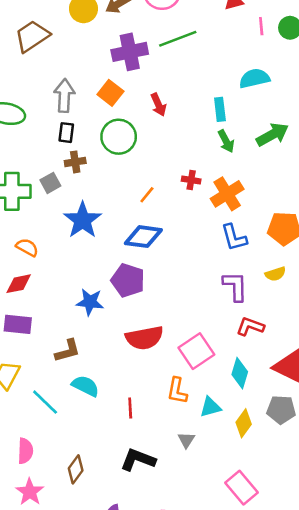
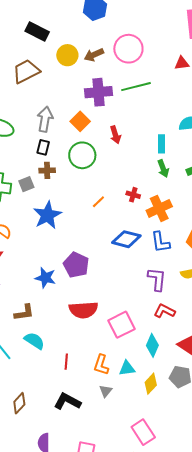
blue diamond: (143, 237) -> (126, 239), moved
orange L-shape: (177, 391) -> (101, 365), moved

